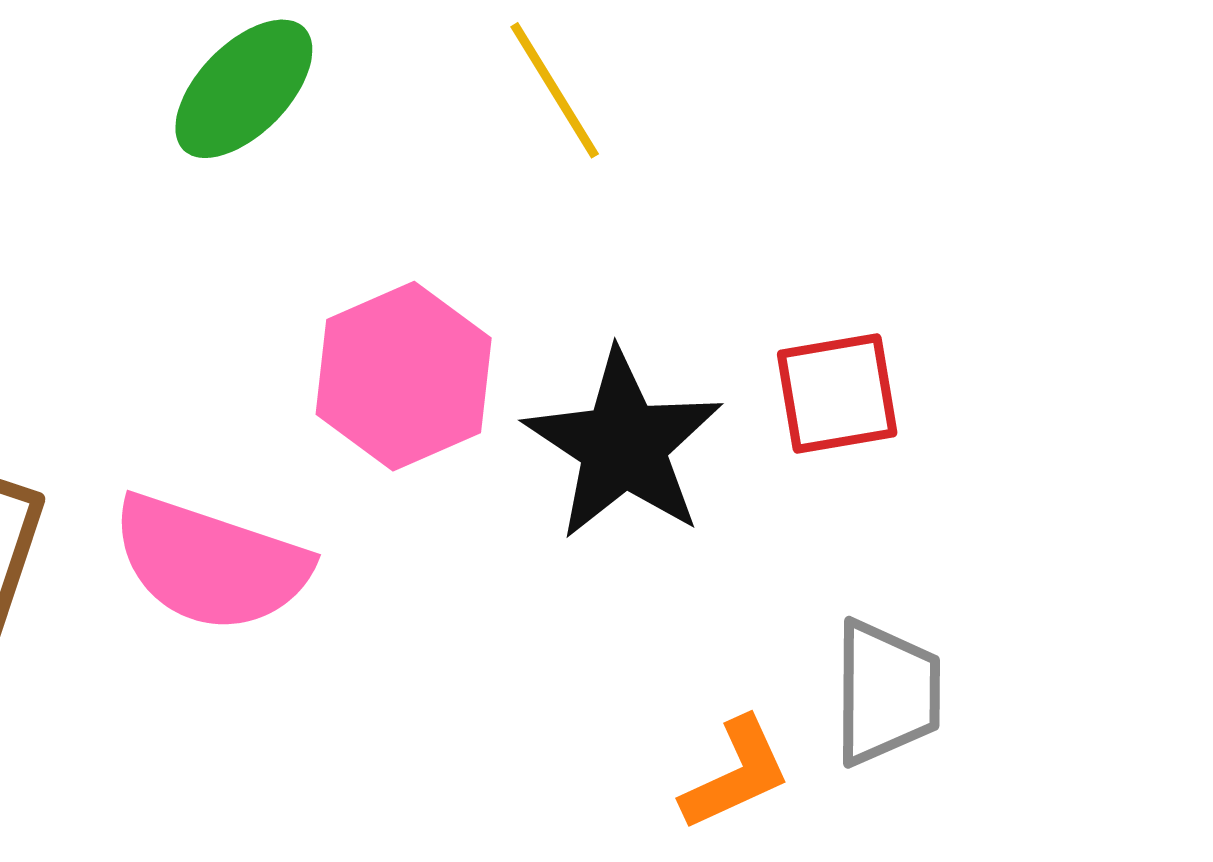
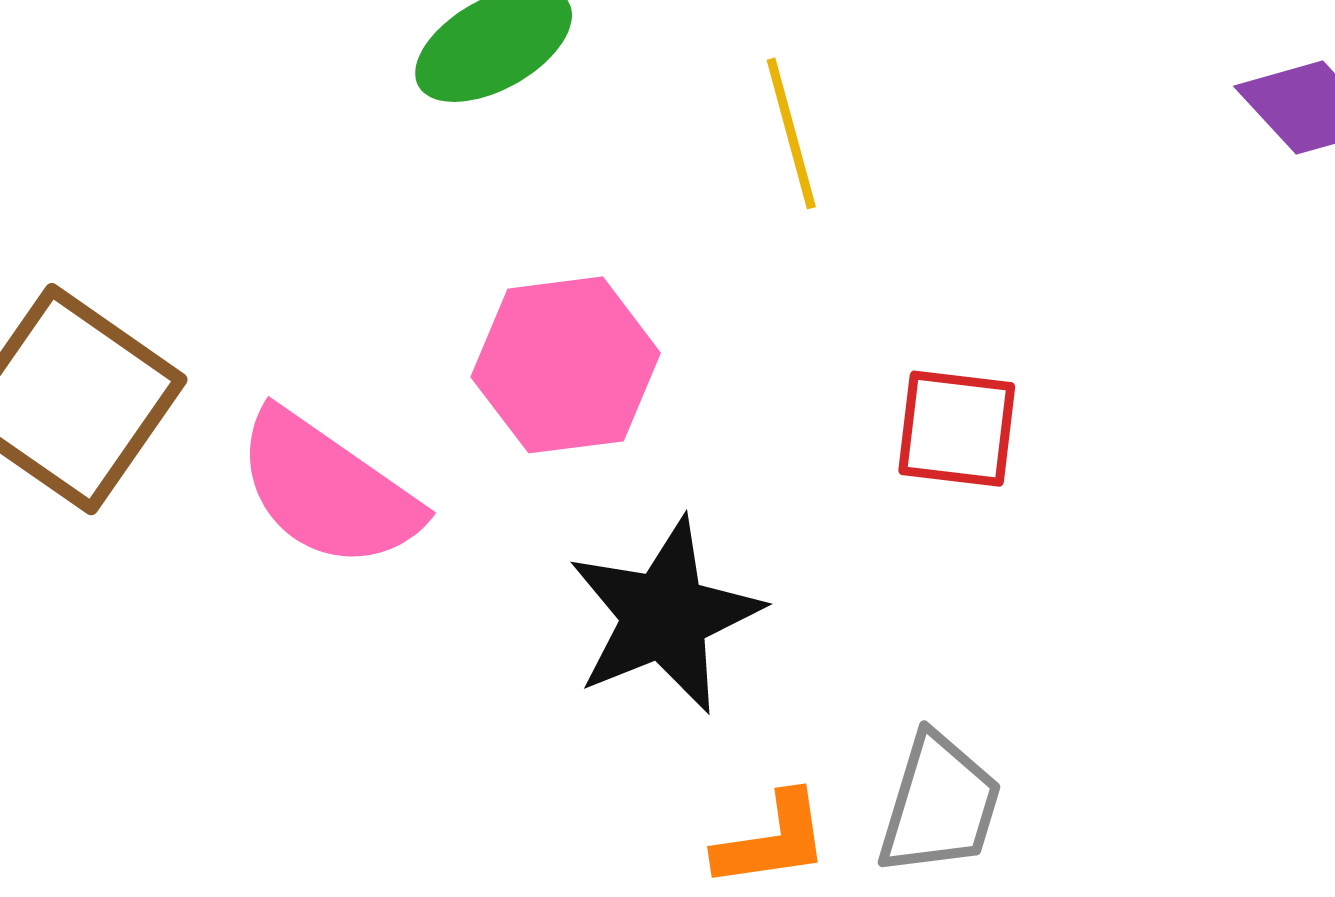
red square: (837, 394) -> (957, 429), moved
black star: (623, 445) -> (665, 616), moved

